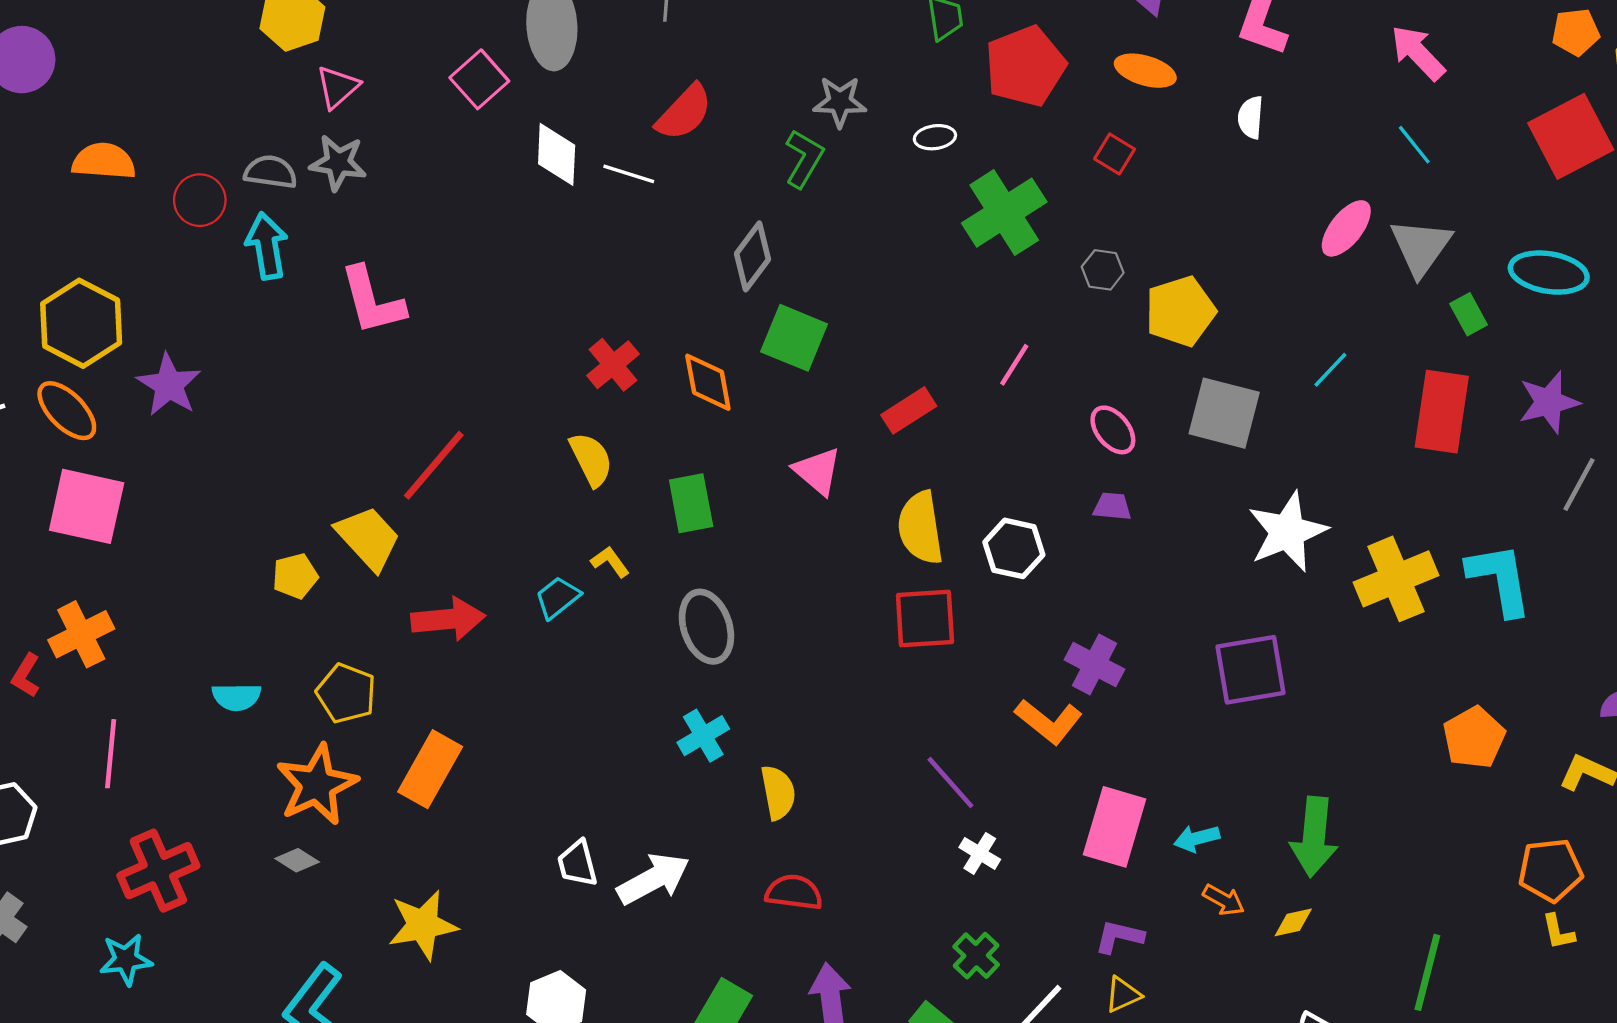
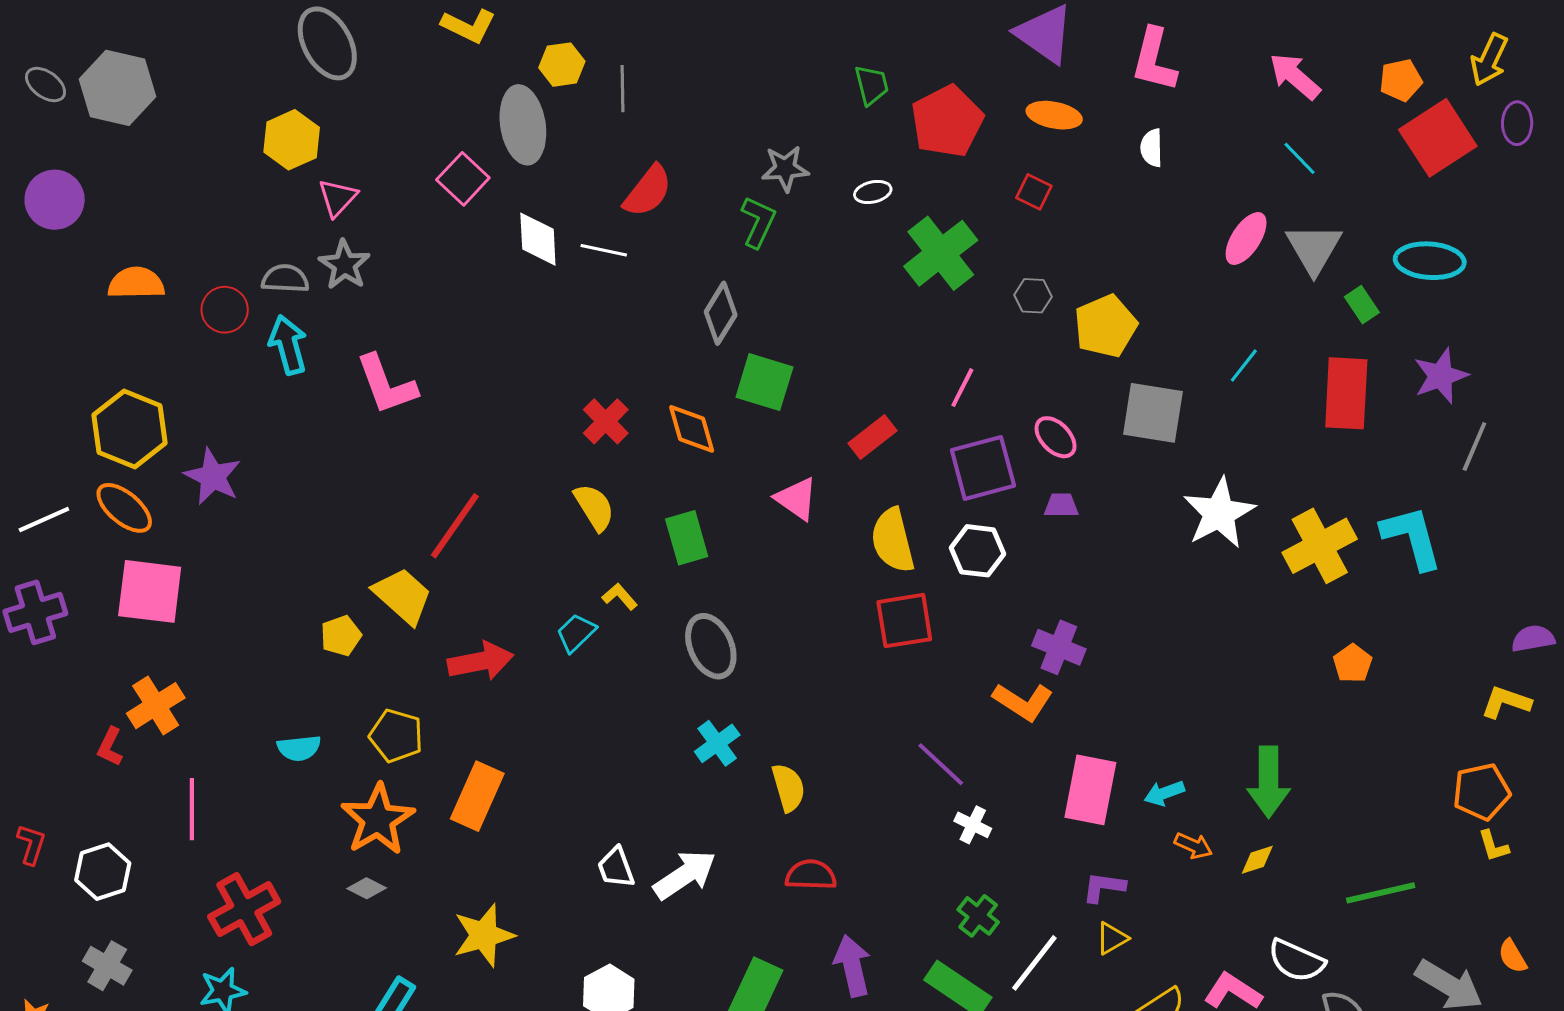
orange pentagon: (1576, 32) -> (1401, 80), moved
gray star: (338, 163) -> (344, 265), turned 30
purple square: (1251, 670) -> (983, 468), moved
orange pentagon: (1474, 738) -> (1353, 663), moved, size x0.7
green line: (1427, 972) -> (1381, 893), turned 68

